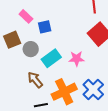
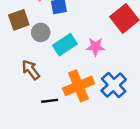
brown arrow: (35, 80) -> (31, 70), moved

